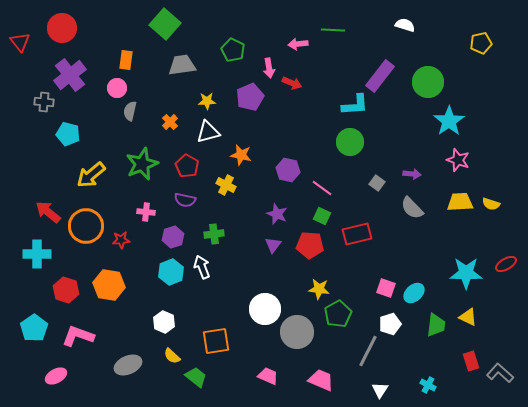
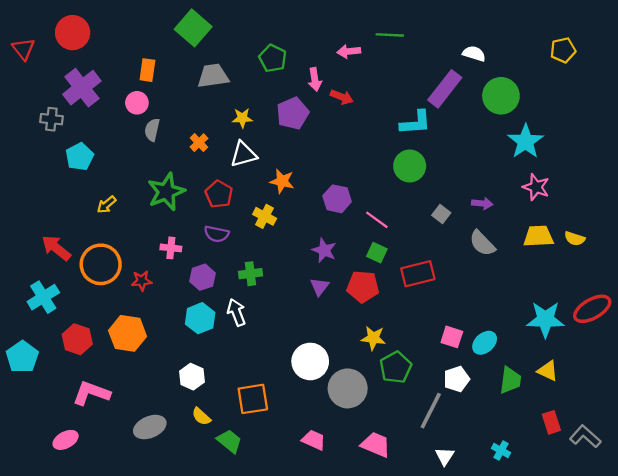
white semicircle: (405, 25) -> (474, 54), moved
cyan pentagon: (68, 134) -> (80, 157), turned 30
yellow arrow: (91, 175) -> (107, 205), size x0.6
cyan cross: (37, 254) -> (43, 297), turned -32
red ellipse: (506, 264) -> (592, 309), size x1.5
cyan pentagon: (34, 328) -> (22, 357), moved

